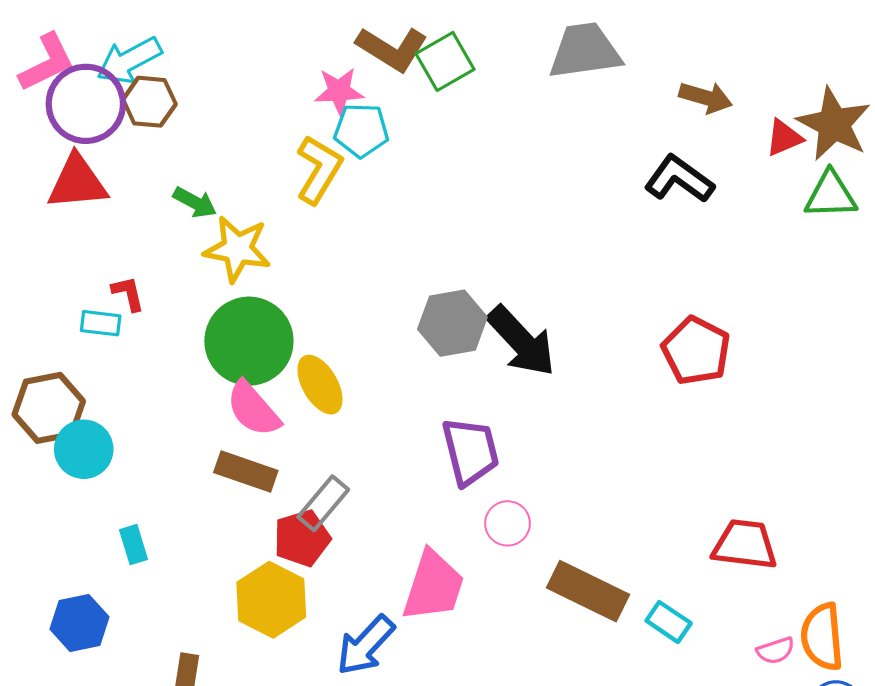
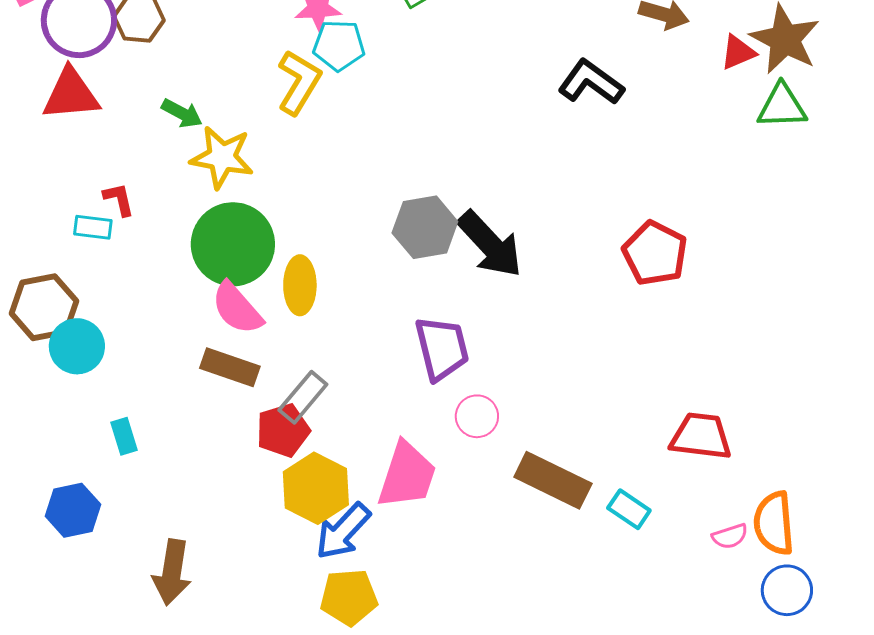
black L-shape: (679, 179) -> (591, 82), moved
yellow ellipse: (320, 385) -> (300, 285), turned 30
yellow hexagon: (271, 600) -> (316, 488), moved

